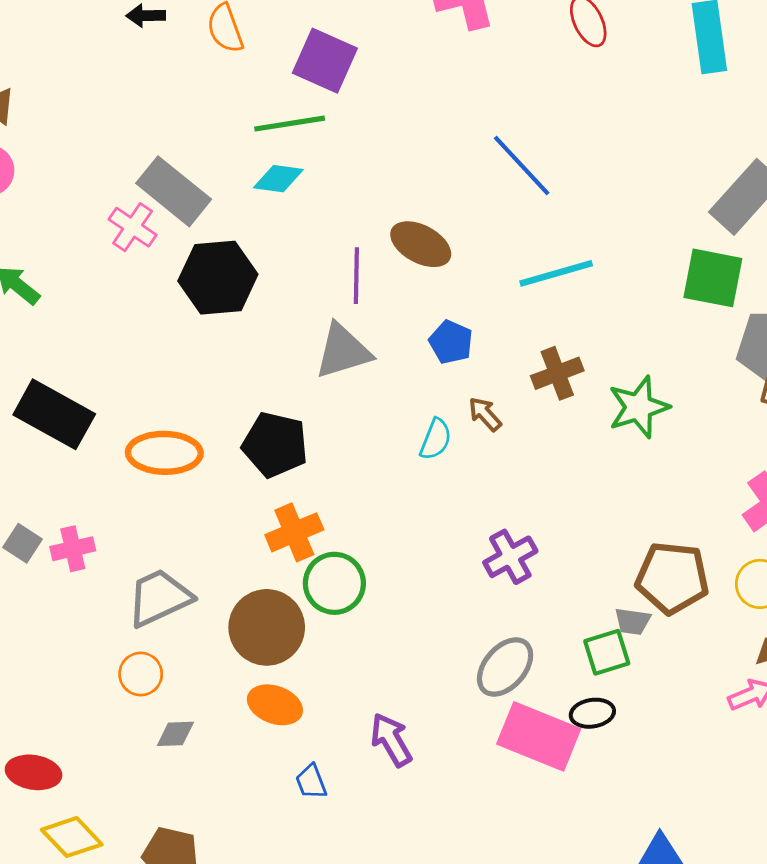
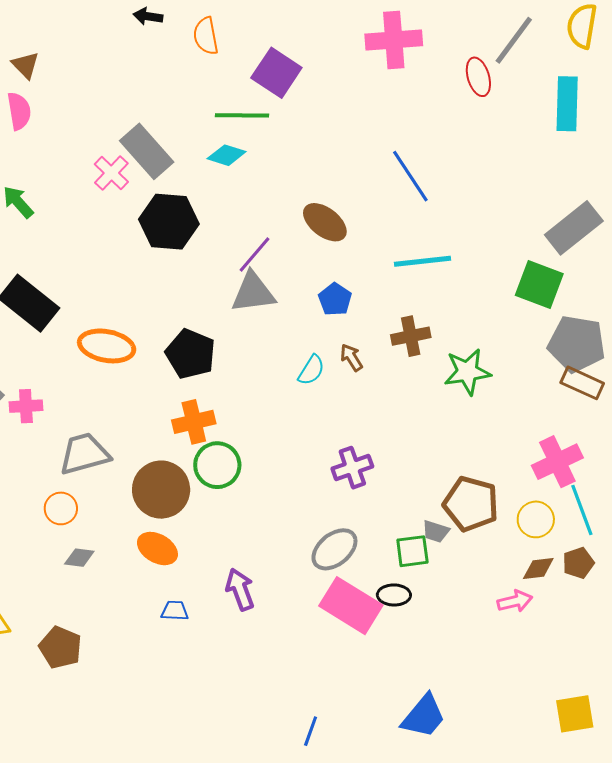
purple line: (356, 276) -> (255, 255), moved, turned 30
blue trapezoid: (311, 782) -> (175, 611), turned 104

